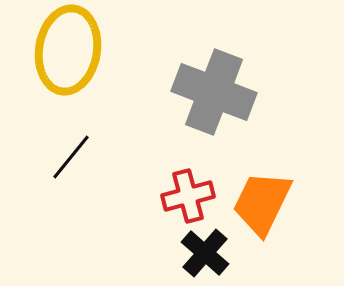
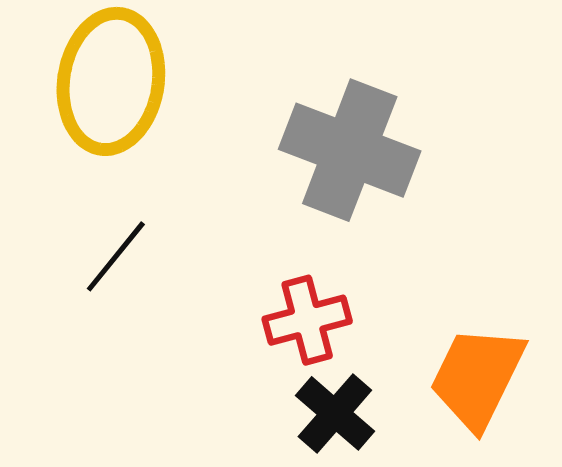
orange trapezoid: (262, 203) -> (477, 377), moved

